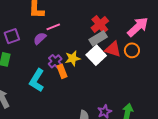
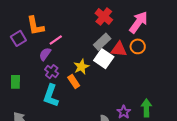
red cross: (100, 24) -> (104, 16), moved
purple square: (12, 36) -> (18, 38), moved
purple cross: (55, 61) -> (52, 72), moved

